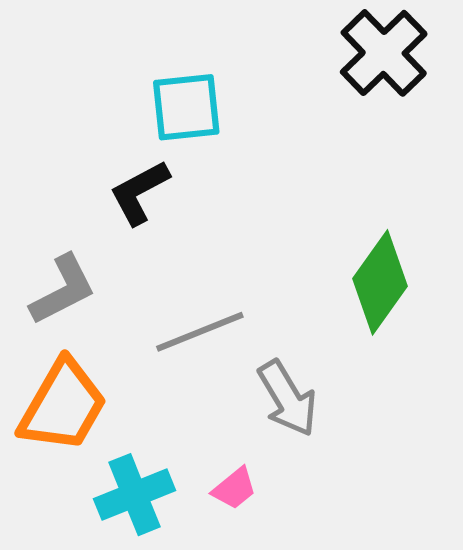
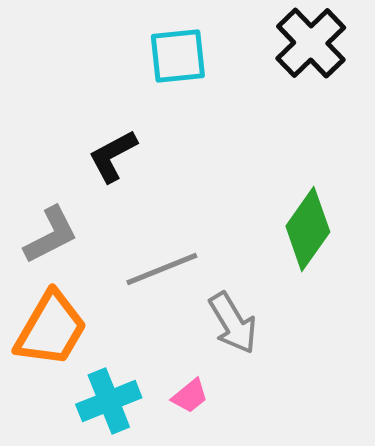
cyan square: (186, 107) -> (178, 56), moved

